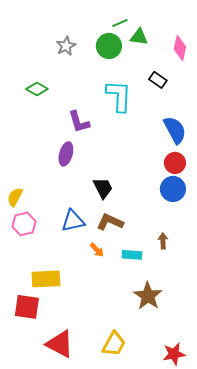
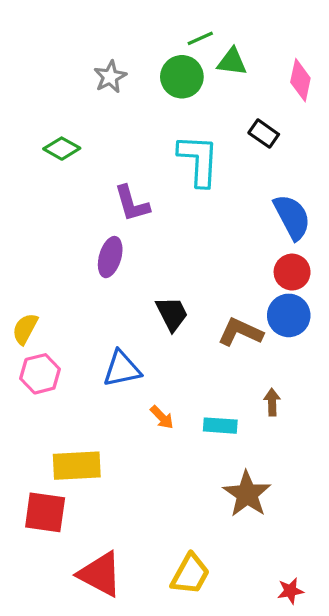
brown L-shape: (110, 222) -> (240, 332), moved
red star: (174, 354) -> (290, 591), size x0.7

